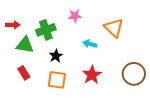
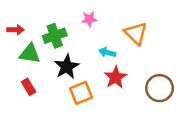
black star: (56, 56) -> (67, 67), size x1.5
red star: (92, 75) -> (115, 77), moved
orange square: (57, 80) -> (81, 93), moved, turned -30

